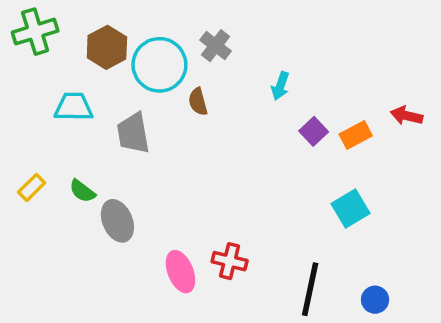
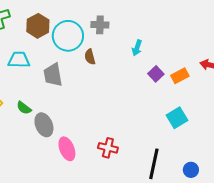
gray cross: (216, 46) -> (100, 25), turned -36
pink ellipse: (180, 272) -> (67, 149), moved

